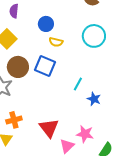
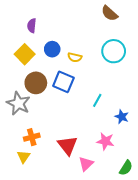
blue circle: (46, 24) -> (52, 49), moved
blue star: (94, 99) -> (122, 117), moved
pink star: (85, 134) -> (105, 141), moved

